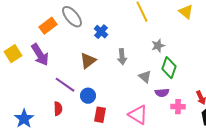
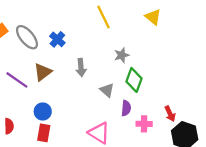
gray ellipse: (72, 17) -> (27, 37), moved
purple line: (65, 85) -> (17, 80), moved
purple semicircle: (162, 93) -> (126, 108), turned -80
red rectangle: (100, 115) -> (44, 133), moved

